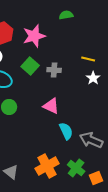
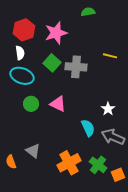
gray cross: (54, 70) -> (76, 67), size x1.5
white star: (93, 78) -> (108, 109), moved
pink triangle: (51, 106) -> (58, 104), moved
gray triangle: (11, 172) -> (33, 151), moved

